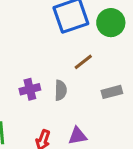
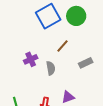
purple cross: (30, 89) -> (31, 59), moved

